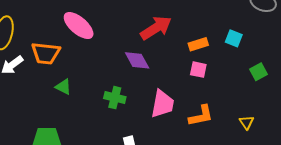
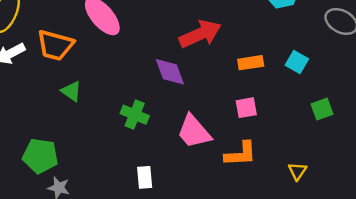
pink square: (198, 70) -> (246, 108), moved, turned -30
pink trapezoid: (162, 104) -> (194, 132), turned 120

